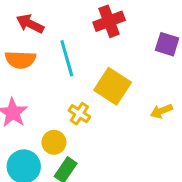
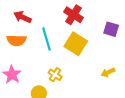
red cross: (109, 21) -> (73, 15), turned -36
yellow square: (113, 86) -> (76, 44), moved

